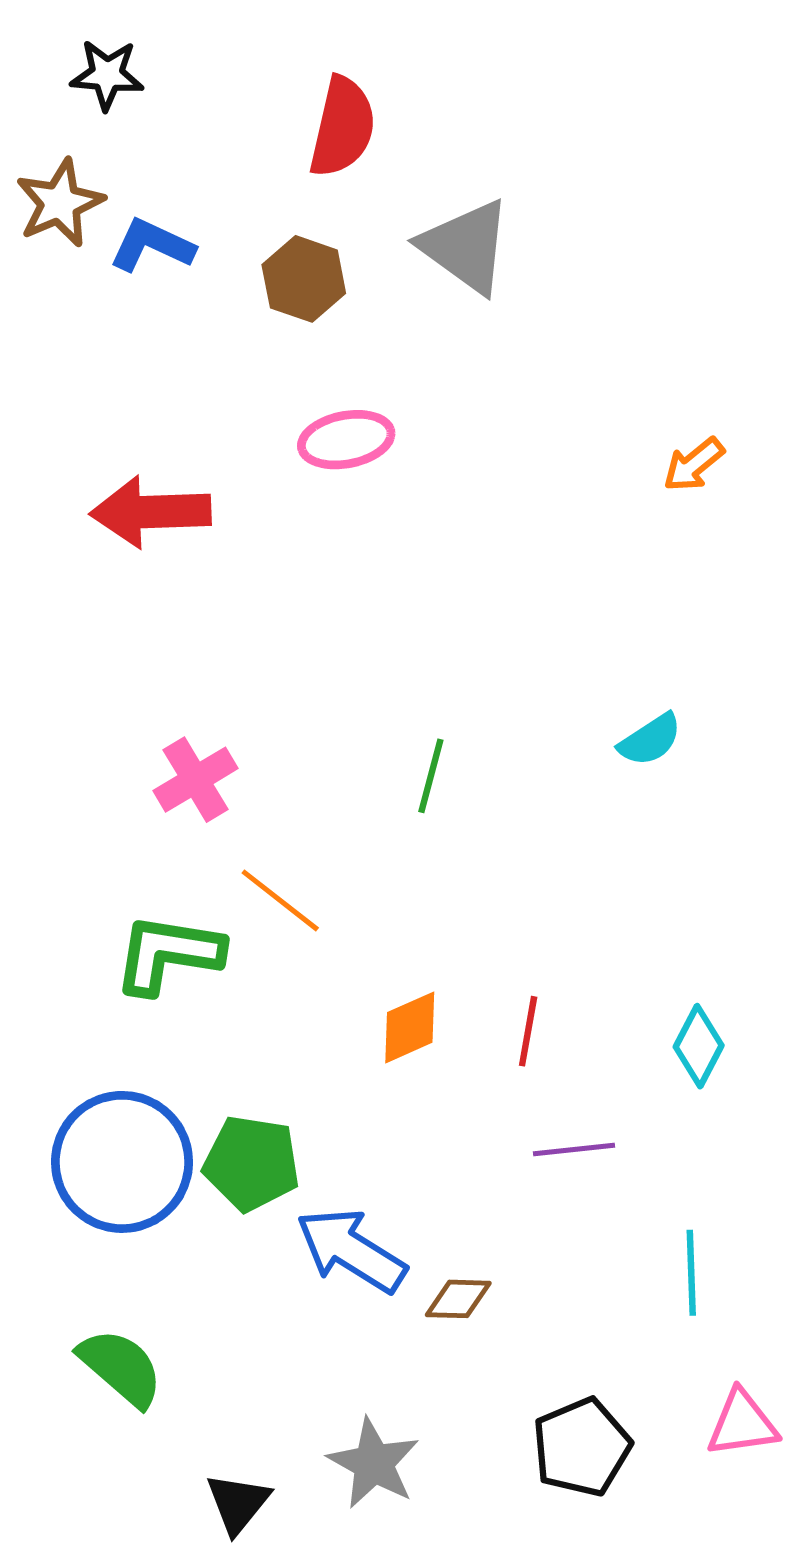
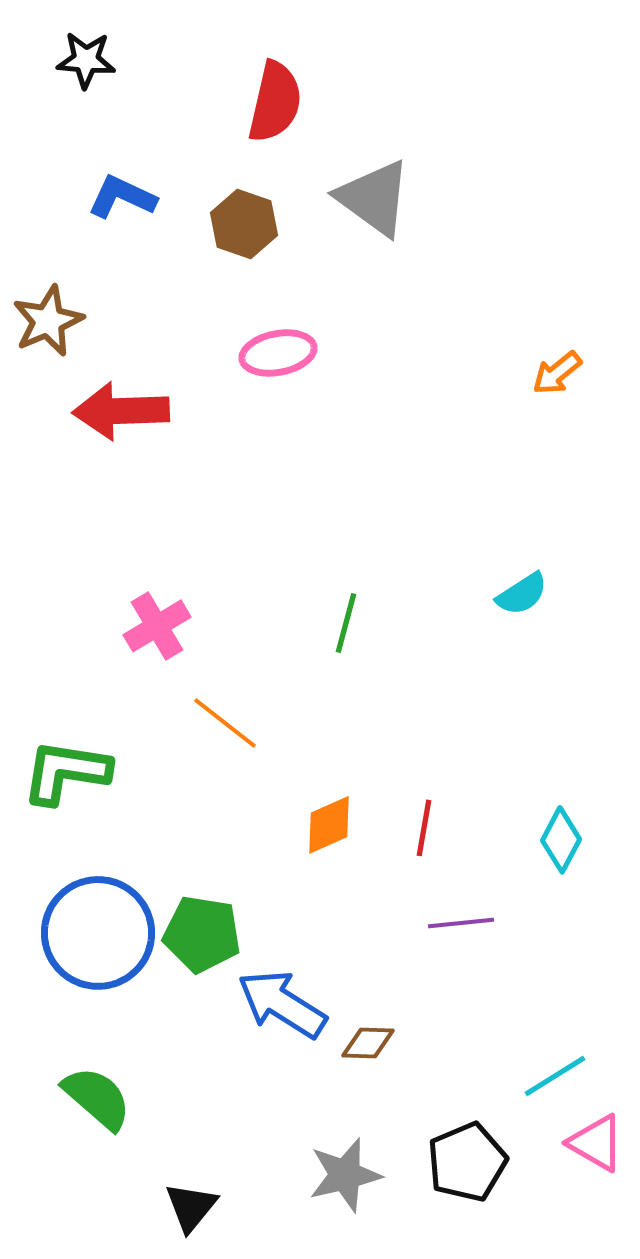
brown star: (60, 203) -> (48, 321), moved
green L-shape: (168, 954) -> (66, 772), moved
cyan line: (691, 1273) -> (555, 1076), moved, turned 60
pink triangle: (742, 1423) -> (596, 1143), turned 38
gray star: (374, 1463) -> (345, 1175), moved, turned 30

